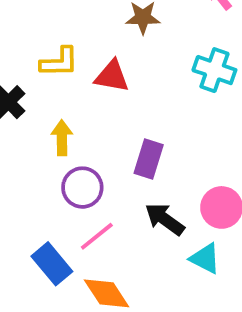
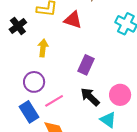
purple circle: (82, 188) -> (34, 82), moved

